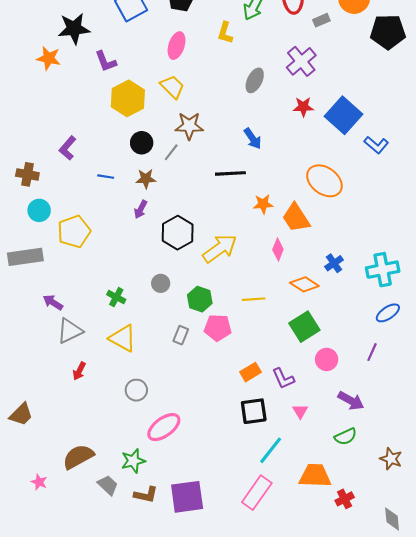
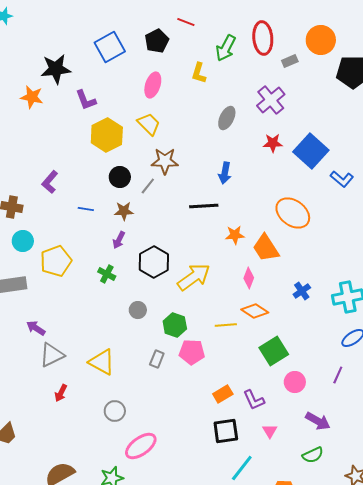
blue arrow: (253, 139) -> (225, 173), turned 45
orange diamond: (304, 284) -> (255, 311), moved
green cross: (116, 297) -> (107, 274), moved

